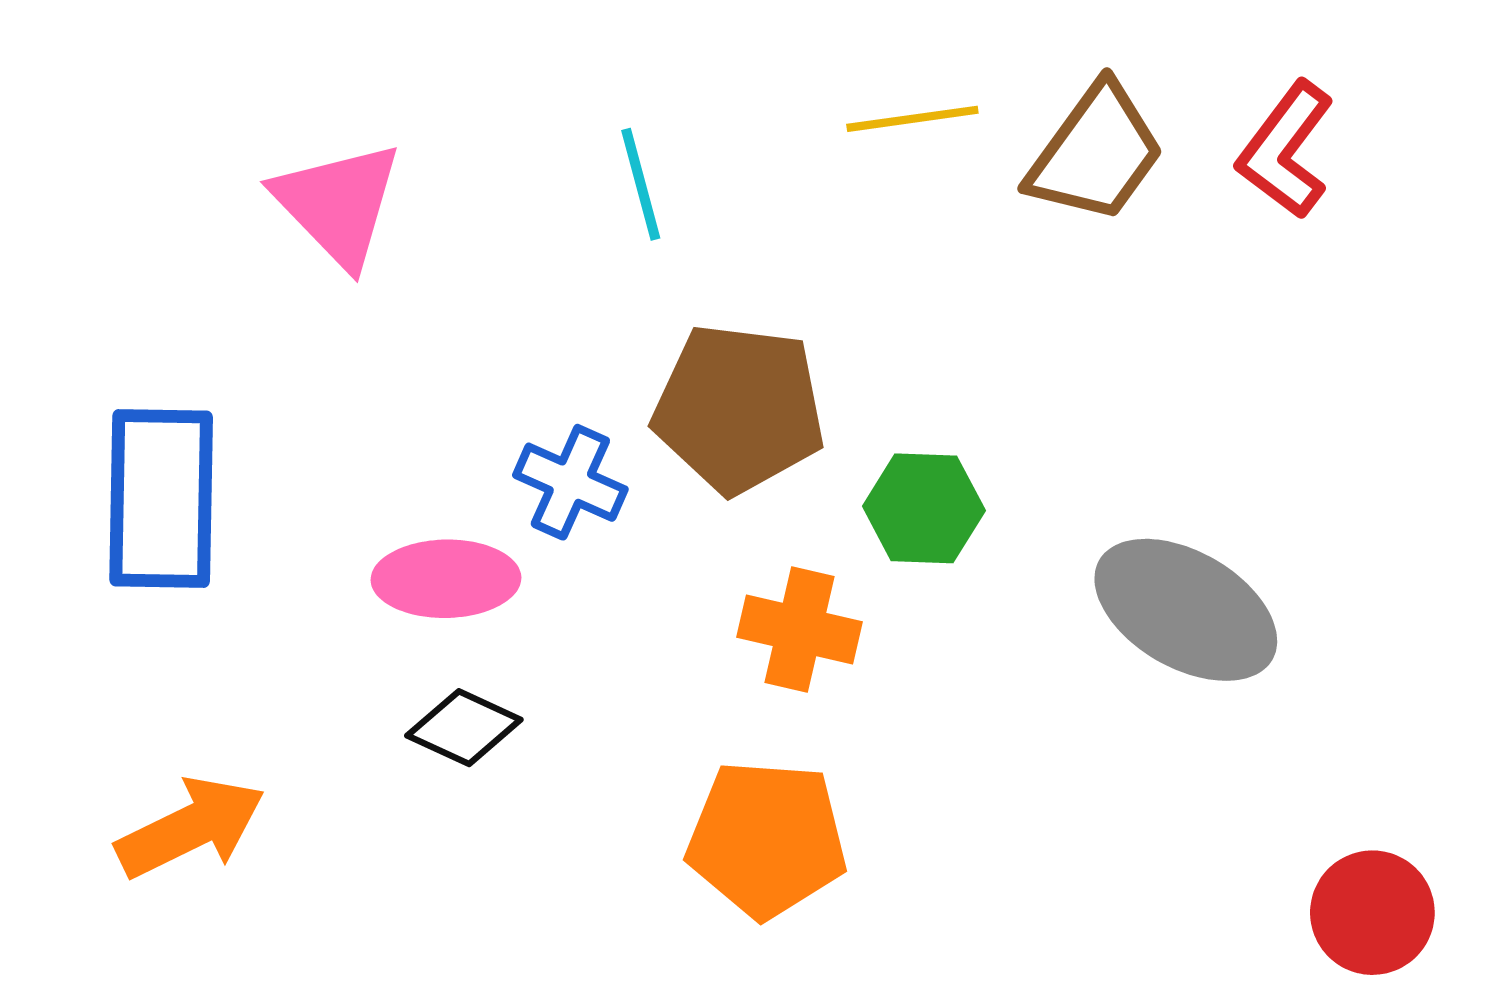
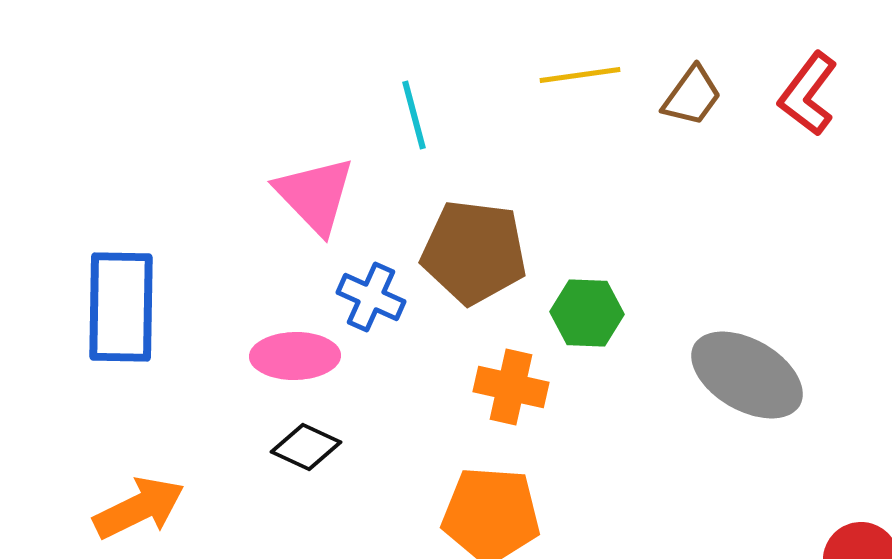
brown trapezoid: (1096, 153) -> (692, 96), size x0.7
pink triangle: (338, 204) -> (315, 195), moved

